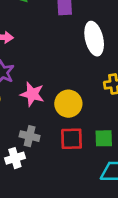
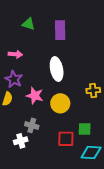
white ellipse: (94, 39) -> (57, 69), moved
red square: (72, 139) -> (66, 139), moved

